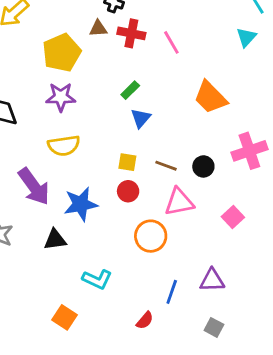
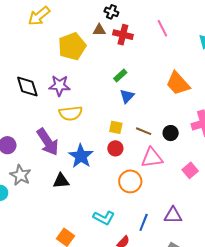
pink line: (171, 42) -> (162, 28), moved
purple star: (61, 97) -> (59, 86), moved
blue star: (81, 204) -> (81, 156), turned -30
cyan L-shape: (97, 279) -> (104, 218), moved

